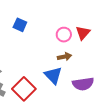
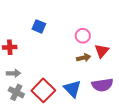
red triangle: (83, 33) -> (102, 51), moved
blue triangle: (53, 75) -> (72, 89), moved

